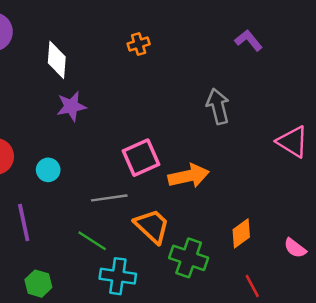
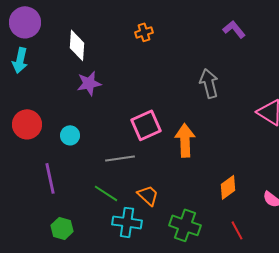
orange arrow: (189, 176) -> (185, 140), turned -80
orange trapezoid: (152, 226) -> (148, 195), moved, size x0.7
green cross: (189, 258) -> (185, 225), moved

